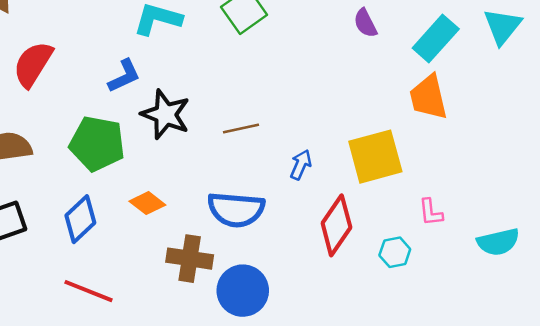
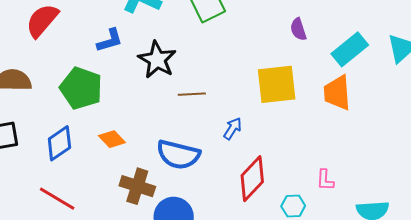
black star: (165, 114) -> (157, 60), moved
yellow square: (375, 157) -> (277, 84), moved

